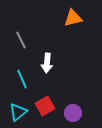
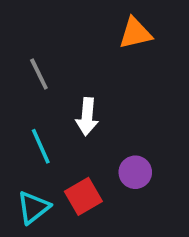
purple circle: (73, 113) -> (135, 172), moved

